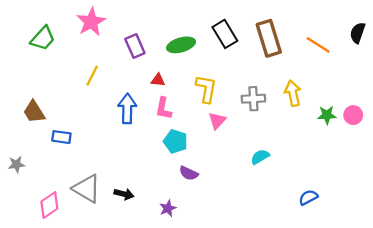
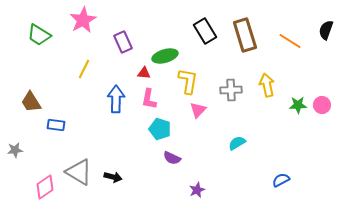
green trapezoid: (43, 38) -> (39, 35), turned 80
green ellipse: (181, 45) -> (165, 56), moved
purple star: (168, 208) -> (197, 190), moved

